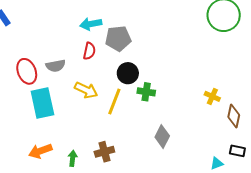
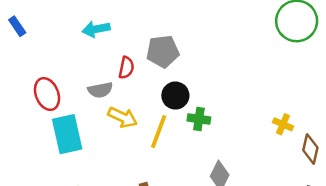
cyan arrow: (91, 24) -> (96, 29), moved
gray semicircle: (56, 66) -> (100, 90), moved

